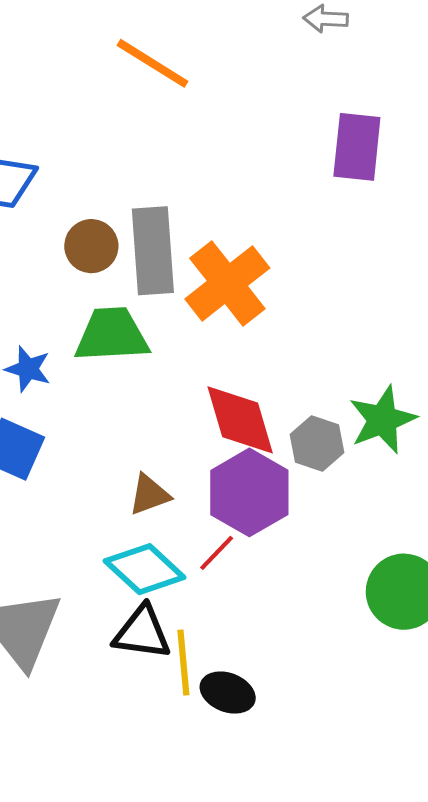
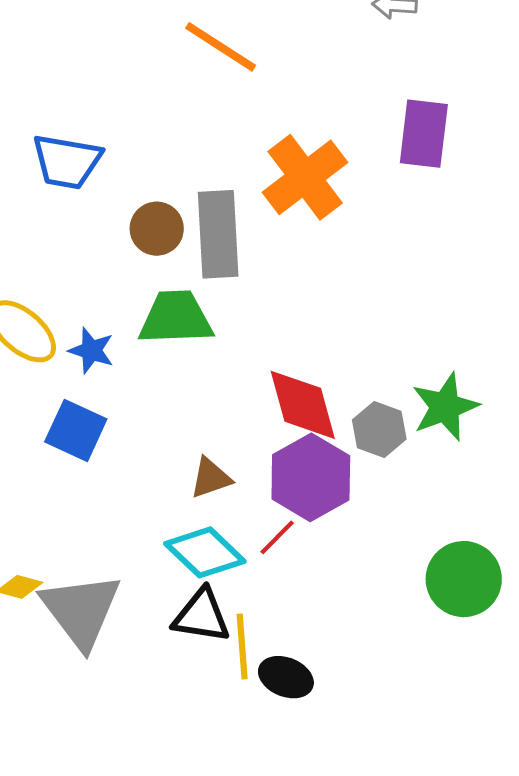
orange cross: (227, 283) -> (305, 177), moved

